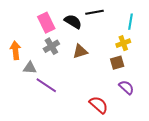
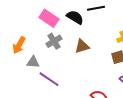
pink rectangle: (46, 23) -> (49, 18), turned -30
orange arrow: (15, 50) -> (19, 45), turned -144

